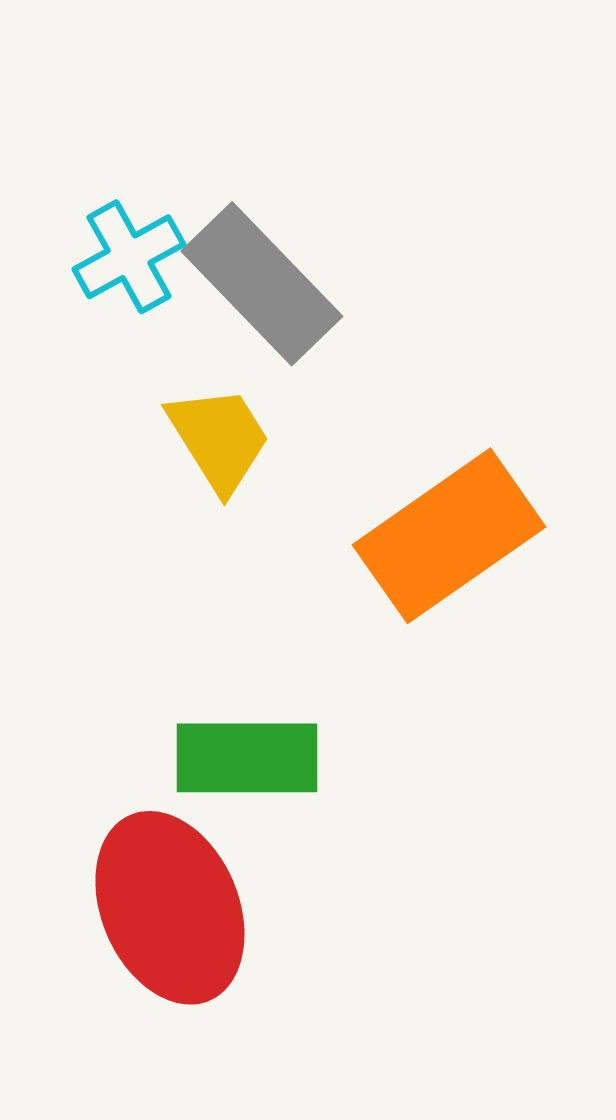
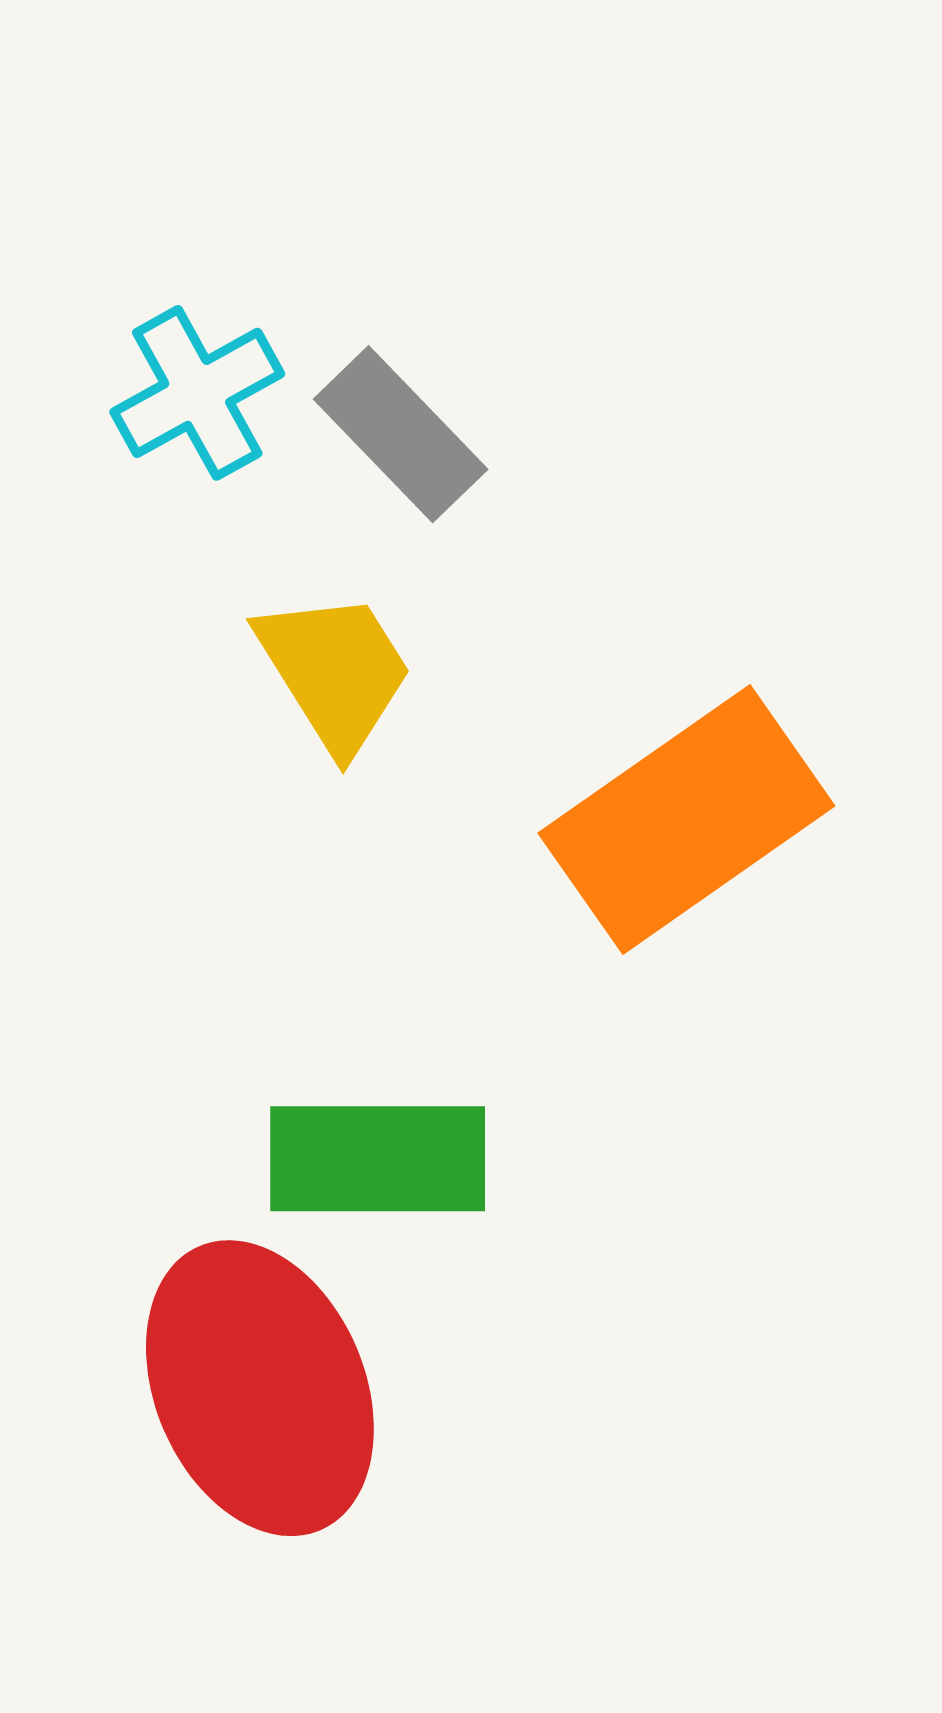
gray rectangle: (262, 284) -> (401, 434), size x0.7

